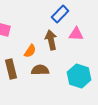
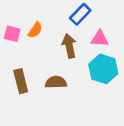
orange semicircle: (30, 51) -> (35, 30), moved
cyan hexagon: (79, 76) -> (103, 69), moved

